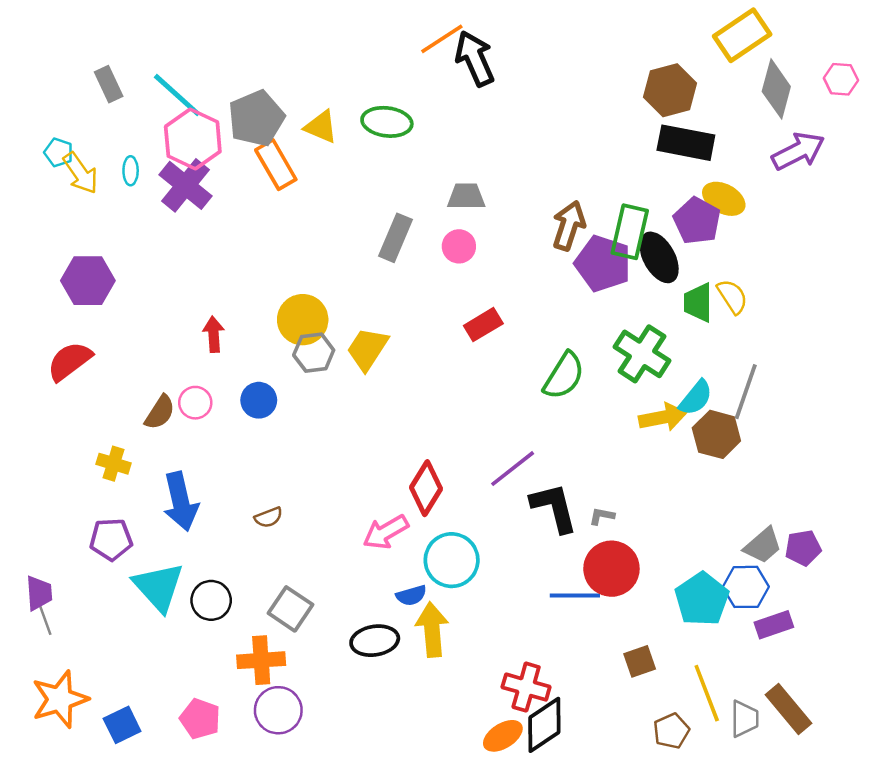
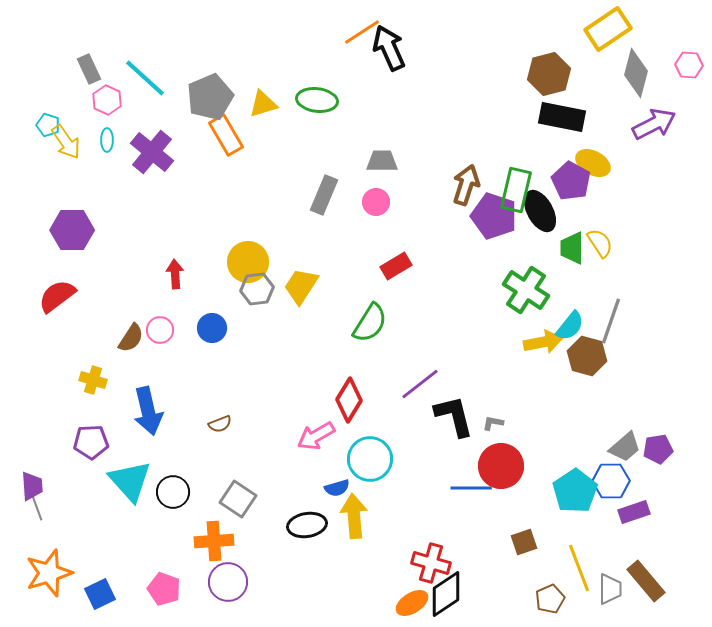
yellow triangle: (321, 127) -> (263, 104), turned -40
pink hexagon: (193, 139) -> (107, 100), moved, size x0.6
green semicircle: (564, 376) -> (370, 323), moved

